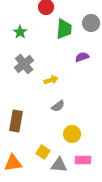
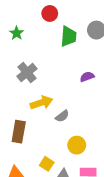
green star: (20, 32) -> (17, 33), moved
purple semicircle: (82, 57) -> (87, 77), moved
yellow arrow: (51, 80) -> (41, 103), moved, size x1.5

